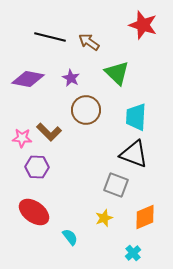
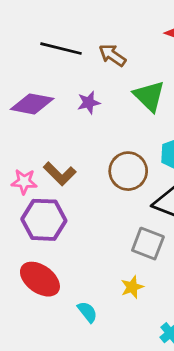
purple star: (71, 78) -> (89, 103), turned 30
brown circle: (86, 110) -> (128, 171), moved
purple hexagon: (37, 167) -> (44, 220), size x1.4

